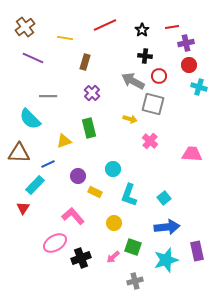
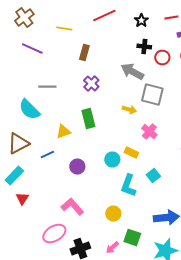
red circle: (159, 76) -> (162, 58), moved
brown triangle: (19, 153) -> (18, 144), turned -30
cyan rectangle: (35, 185) -> (14, 176), moved
yellow rectangle: (95, 192) -> (131, 152), moved
cyan square: (164, 198) -> (153, 176), moved

